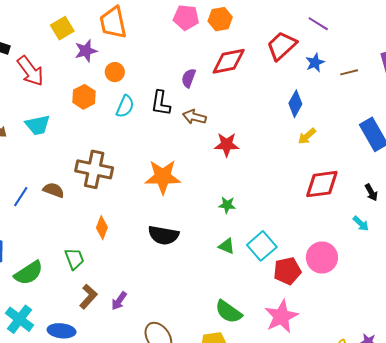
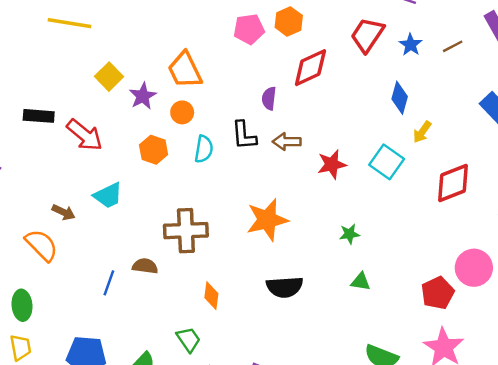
orange trapezoid: (113, 23) -> (185, 70), moved
cyan square: (262, 246) -> (387, 162), moved

